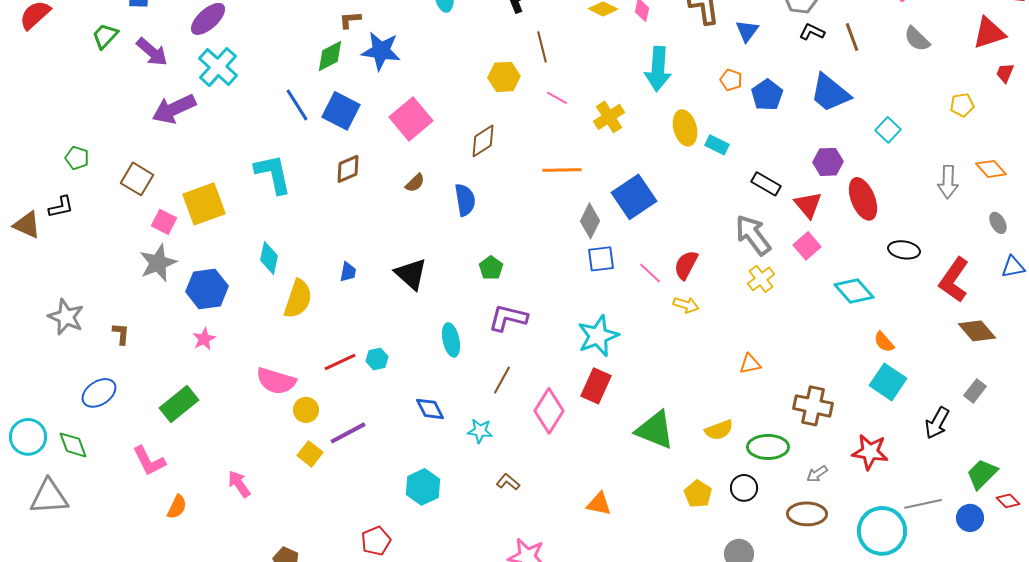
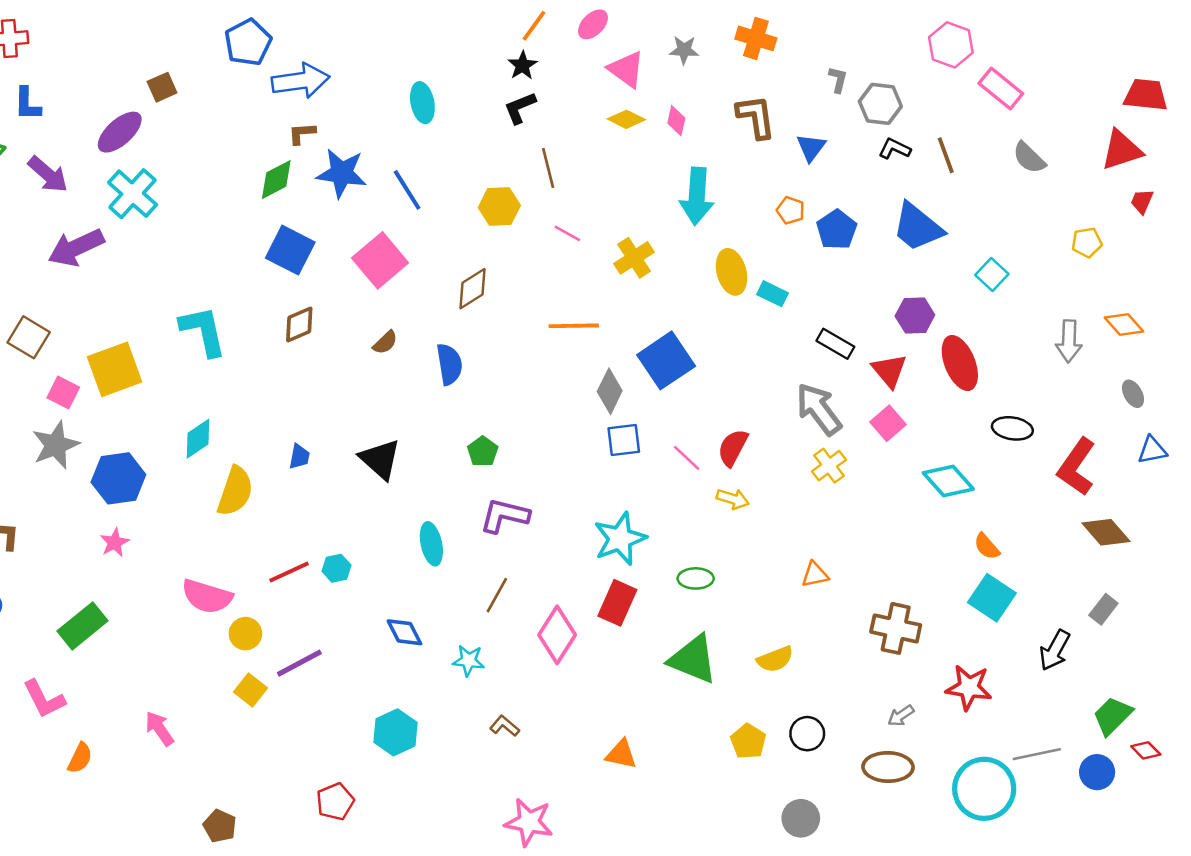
blue line: (297, 105) -> (407, 190), moved
cyan diamond: (269, 258) -> (198, 439), turned 44
green ellipse: (768, 447) -> (696, 578), moved, size x0.7

